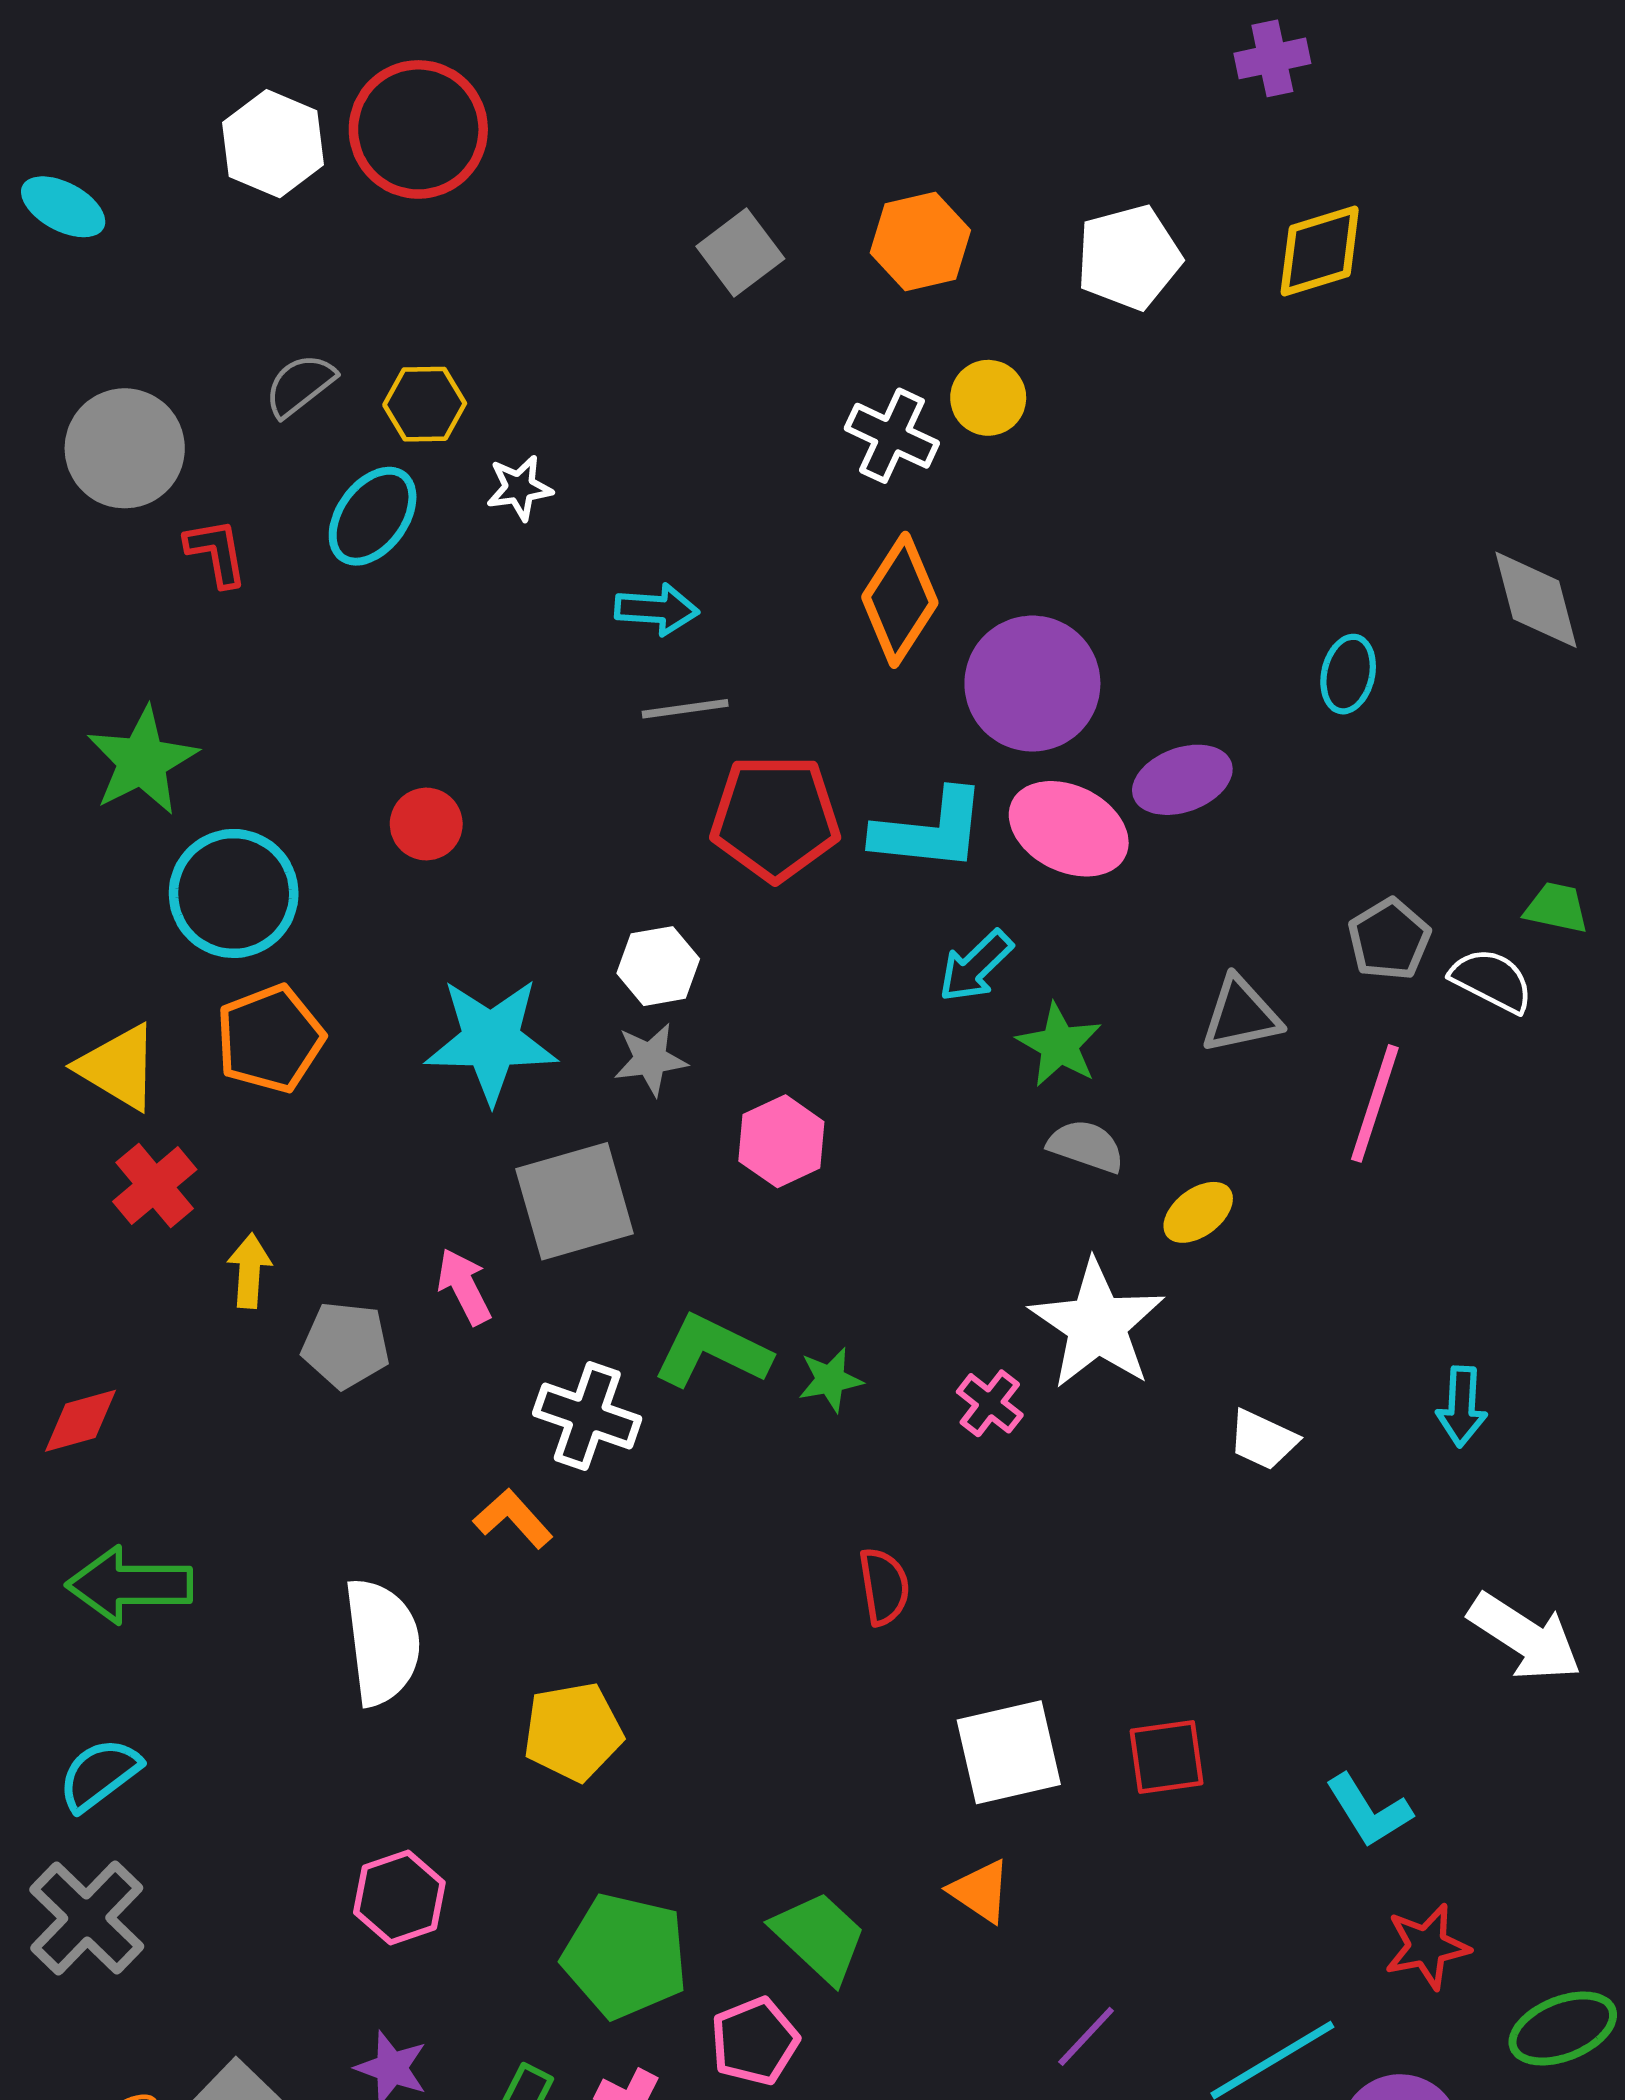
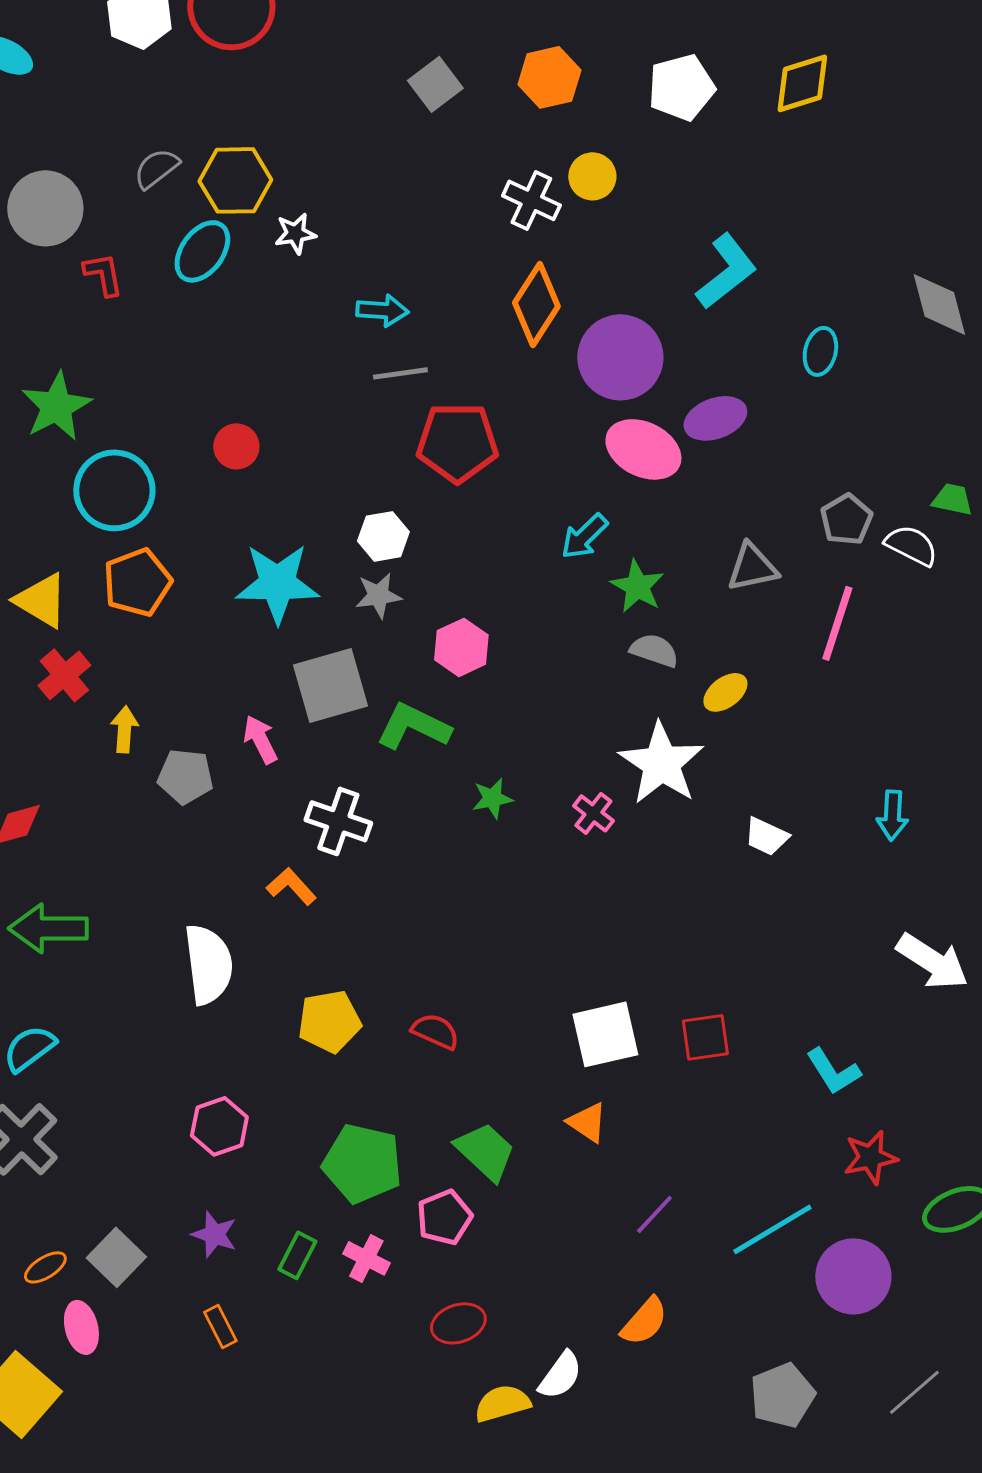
yellow hexagon: (425, 404) -> (235, 180), size x1.4
cyan L-shape: (930, 830) -> (726, 271), moved, turned -44
green L-shape: (712, 1351) -> (413, 726), moved
red semicircle: (884, 1586) -> (435, 1031), moved, turned -57

